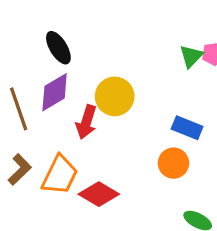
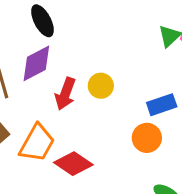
yellow circle: (115, 96) -> (101, 86), moved, size x0.7
blue rectangle: (187, 128) -> (162, 105), turned -44

